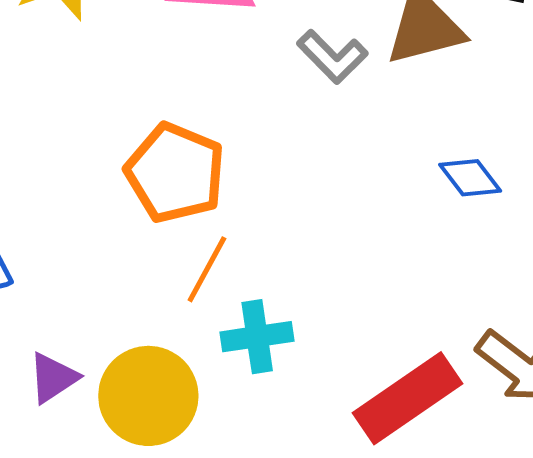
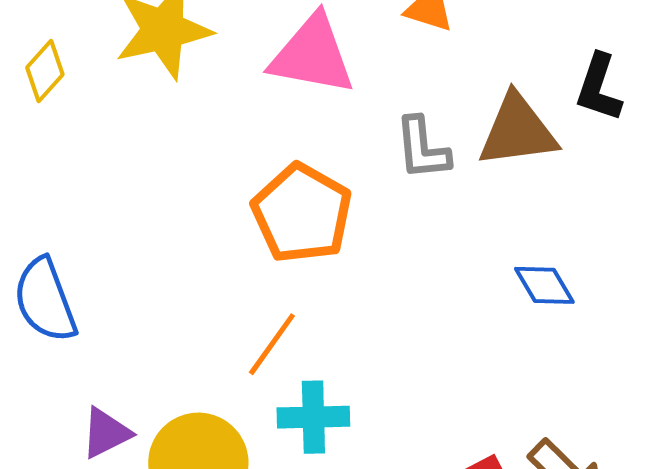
gray L-shape: (332, 57) -> (422, 148), turned 32
orange pentagon: (175, 173) -> (302, 213), moved

